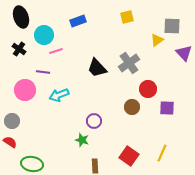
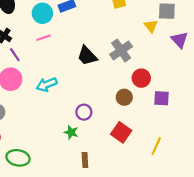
cyan circle: (44, 35) -> (42, 13), moved
yellow triangle: (157, 40) -> (151, 26), turned -32
purple line: (43, 72) -> (15, 55), moved, turned 48
red square: (129, 156) -> (121, 132), moved

